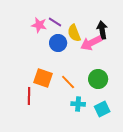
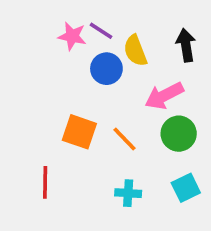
pink arrow: (91, 43) -> (164, 96), moved
red line: (29, 96) -> (45, 182), moved
cyan cross: (78, 104) -> (128, 193), moved

